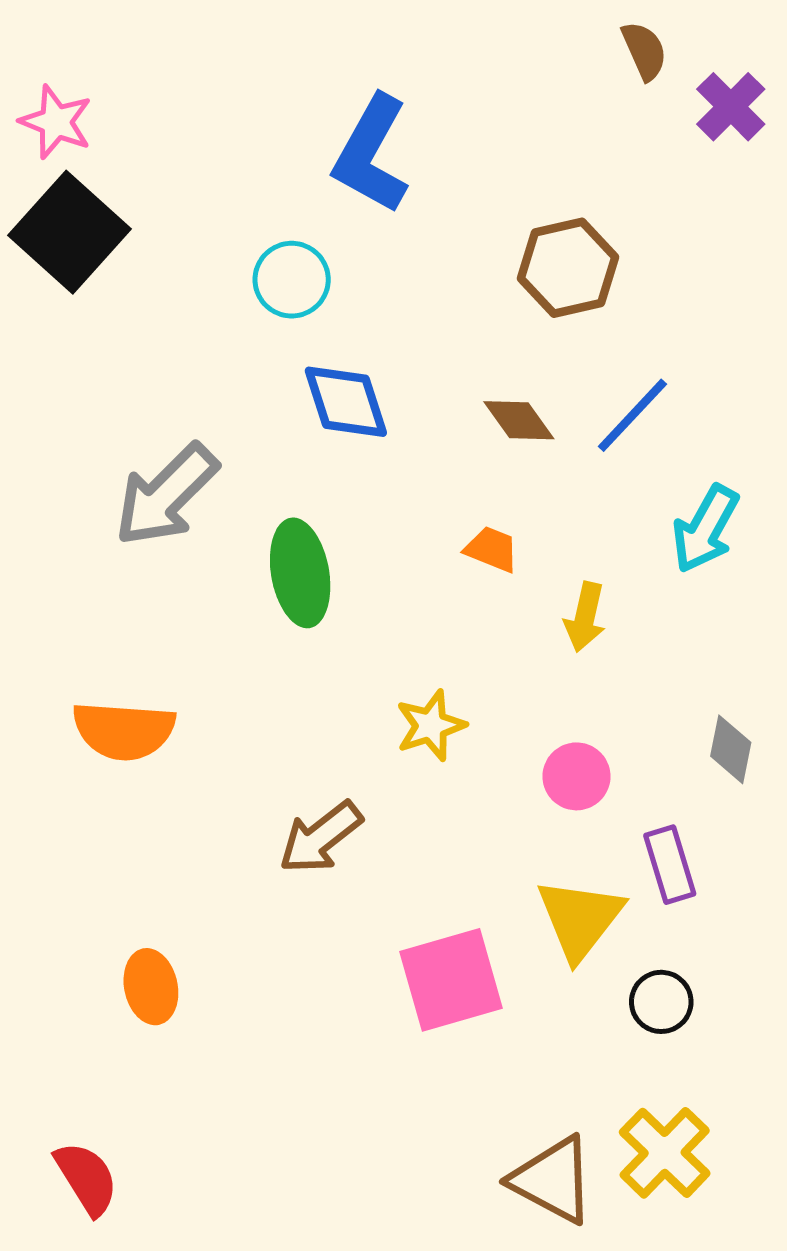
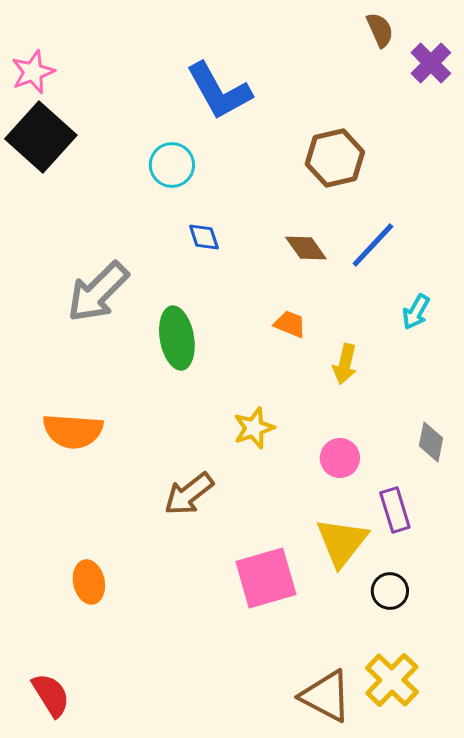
pink star: (56, 122) -> (33, 72), turned 30
blue L-shape: (371, 154) -> (219, 91), turned -58
blue diamond: (346, 402) -> (204, 237), size x0.6
cyan arrow: (705, 529) -> (416, 312), size x0.7

